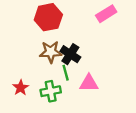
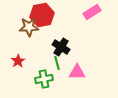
brown star: (51, 52) -> (29, 27), moved
red star: (21, 88) -> (18, 61), moved

